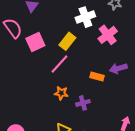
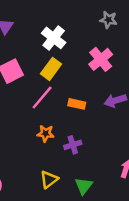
white cross: (85, 17) -> (54, 38), moved, turned -30
orange rectangle: (97, 77) -> (77, 104), moved

